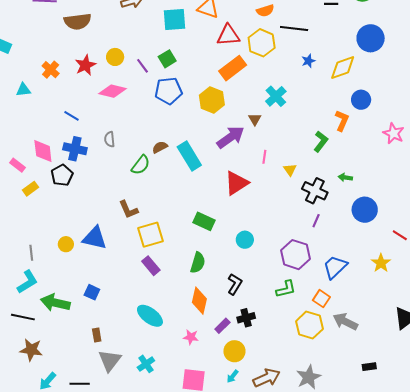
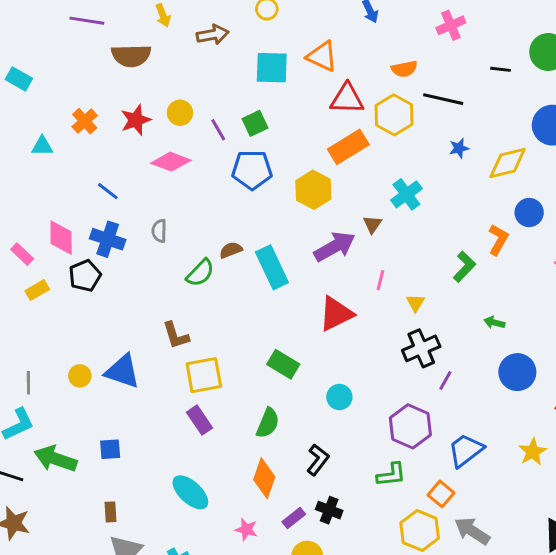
black cross: (315, 191) -> (421, 348), moved, turned 35
blue square: (92, 292) -> (110, 449), turned -35
black cross: (246, 318) -> (329, 510), turned 30

